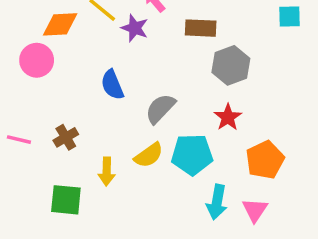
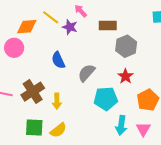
brown cross: (66, 137) -> (33, 92), size x1.6
yellow semicircle: (149, 155) -> (58, 130), moved
yellow arrow: (107, 171) -> (57, 101), moved

